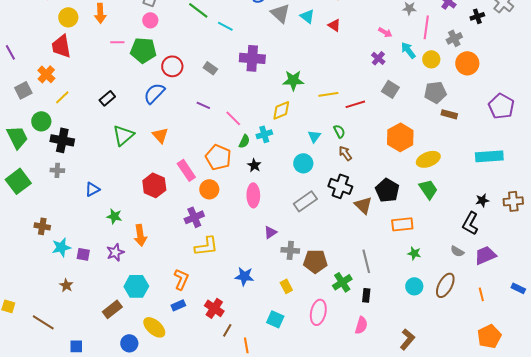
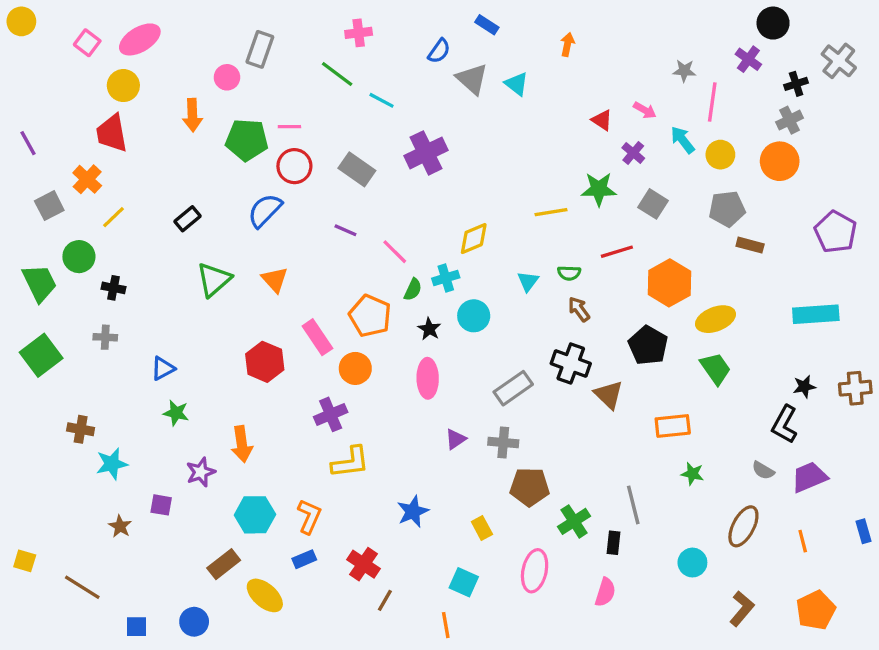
orange arrow: (100, 13) -> (192, 115), moved
pink circle: (150, 20) -> (227, 77), moved
red triangle: (334, 25) -> (602, 120), moved
gray cross: (454, 38) -> (789, 120), moved
pink line: (117, 42) -> (289, 127), moved
purple cross: (252, 58) -> (426, 153), turned -30
gray rectangle: (210, 68) -> (357, 169), size x1.5
green star: (293, 80) -> (599, 189), moved
red line: (355, 104) -> (617, 252), moved
green semicircle: (339, 131) -> (569, 273), turned 120
black cross: (62, 140) -> (113, 288), size x0.6
cyan circle: (303, 163) -> (474, 316), moved
black pentagon: (387, 190) -> (648, 345), moved
green star: (114, 216) -> (176, 413), moved
gray cross: (290, 250) -> (503, 442), moved
purple square: (83, 254) -> (161, 505), moved
gray line: (366, 261) -> (633, 505), moved
blue star: (244, 276) -> (413, 512), turned -30
cyan hexagon: (136, 286) -> (255, 515), moved
cyan circle: (414, 286) -> (692, 563), moved
blue rectangle: (518, 288) -> (864, 531), turned 48
brown rectangle: (112, 309) -> (224, 564), moved
brown L-shape: (407, 339) -> (742, 609), moved
blue circle: (129, 343) -> (194, 622), moved
orange line: (246, 345) -> (446, 625), moved

